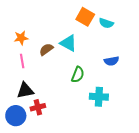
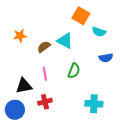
cyan semicircle: (106, 23) -> (99, 32), moved
pink line: (22, 61) -> (45, 74), moved
cyan cross: (99, 97) -> (94, 104), moved
red cross: (38, 107) -> (45, 102), moved

